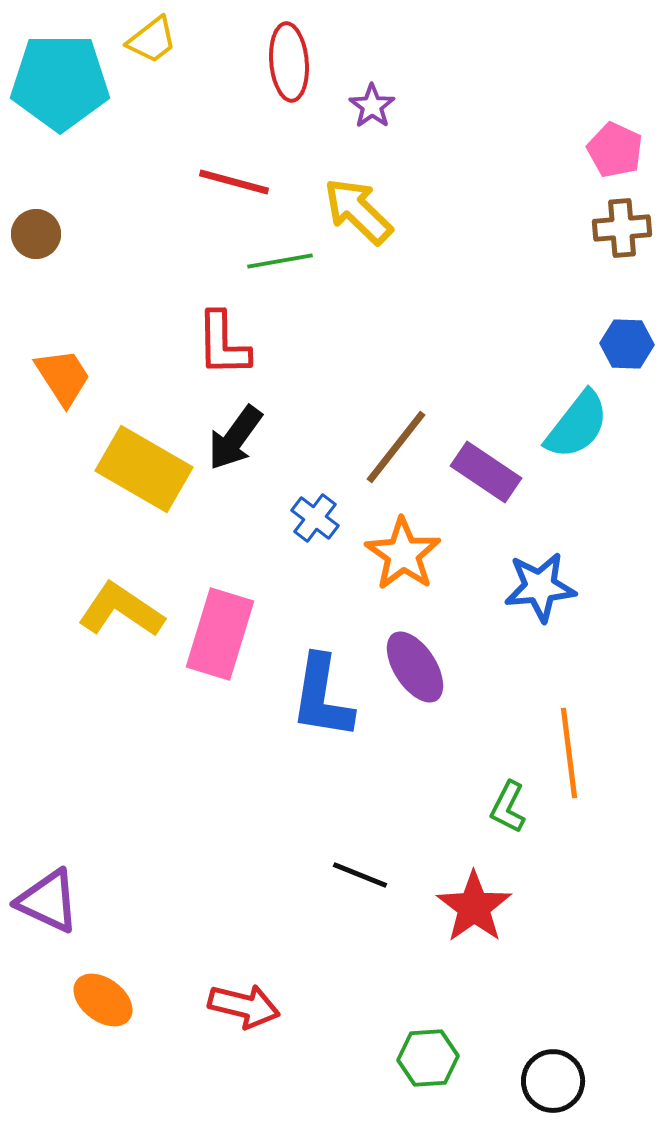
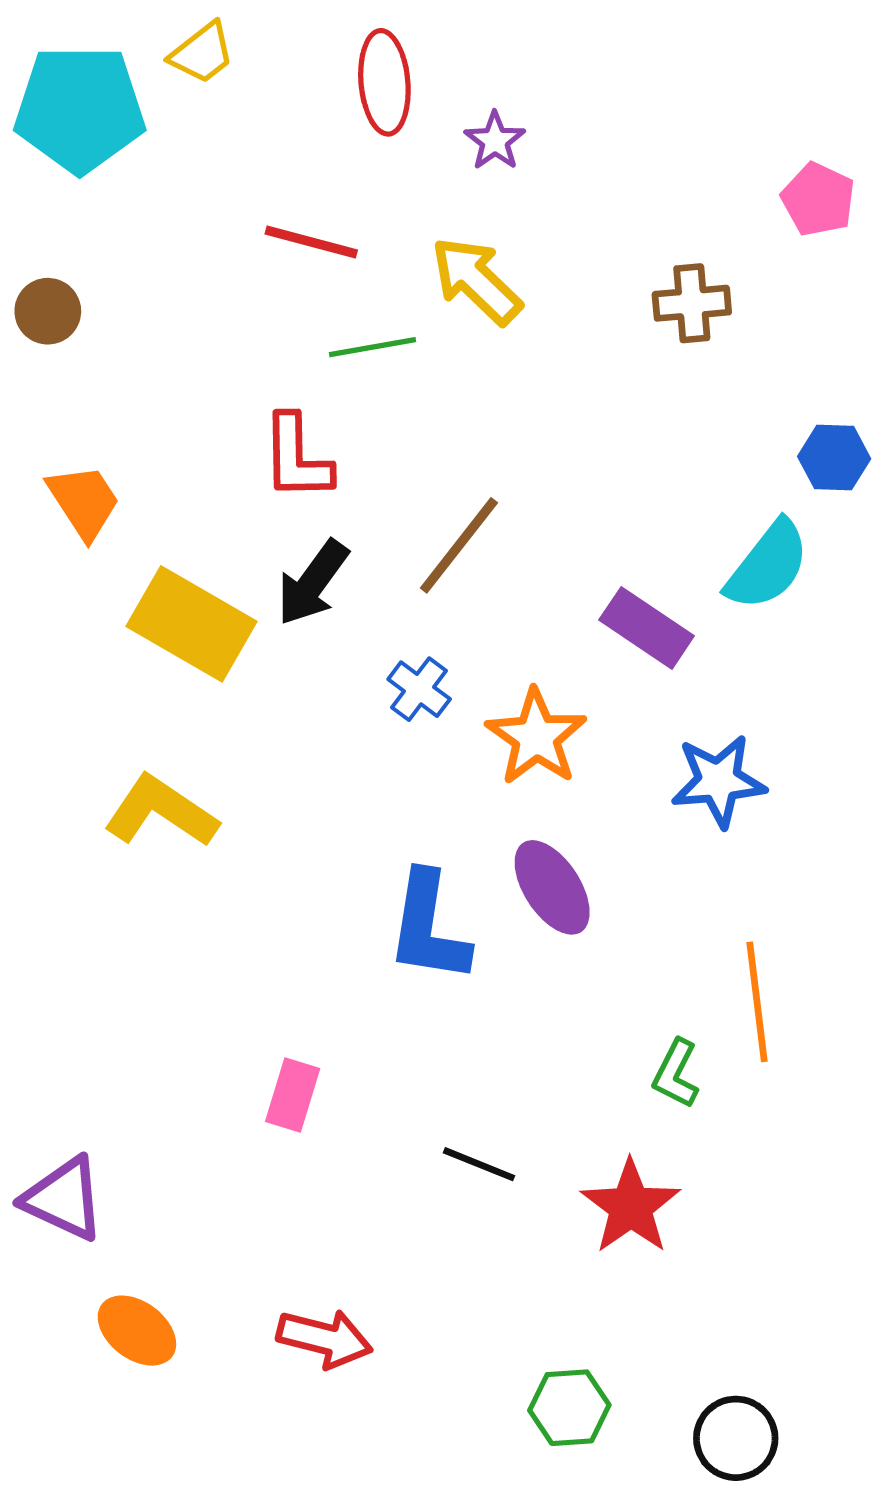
brown cross: (622, 228) -> (692, 303), moved
brown line: (396, 447) -> (459, 545), moved
pink rectangle: (220, 634) -> (293, 1095), moved, size x0.6

